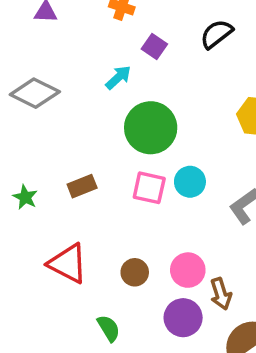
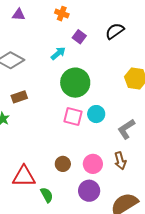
brown rectangle: (82, 186) -> (19, 97), moved
red triangle: (68, 264) -> (24, 176), moved, turned -30
brown arrow: (221, 294) -> (120, 161), moved

